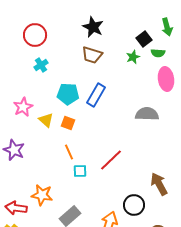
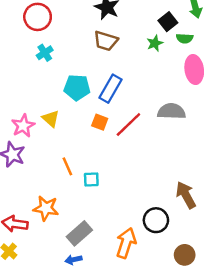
pink star: (23, 107) -> (23, 126), moved
orange square: (68, 123) -> (100, 122), moved
orange line: (69, 152) -> (67, 166), moved
red line: (111, 160) -> (128, 125), moved

